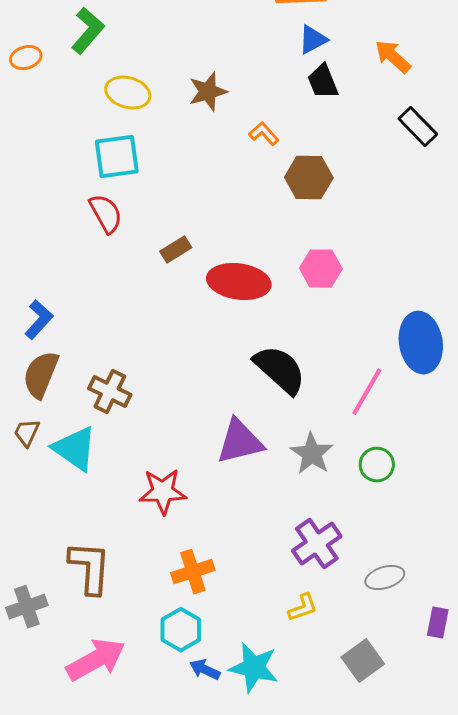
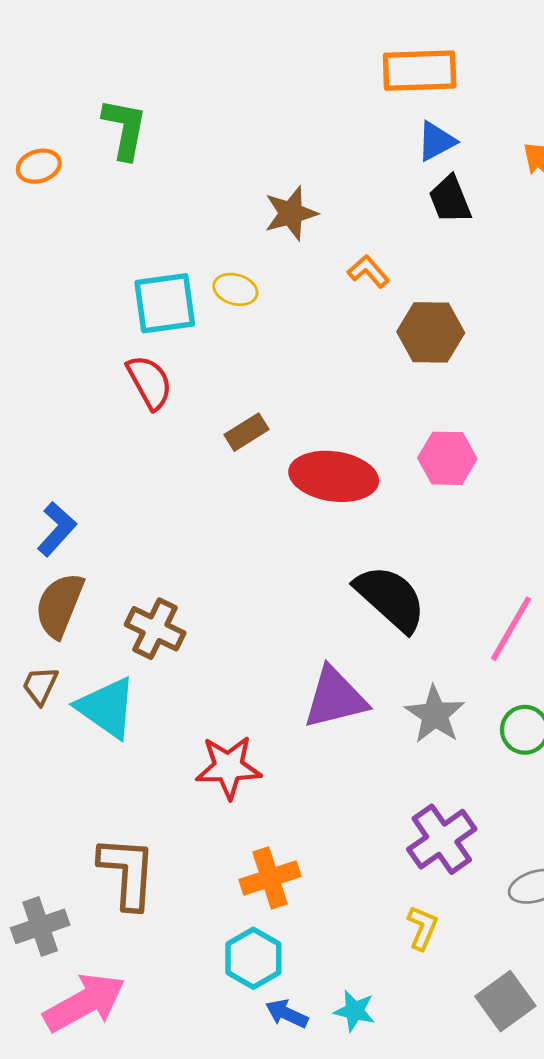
green L-shape: (88, 31) -> (125, 129), turned -30
yellow ellipse: (128, 93) -> (235, 289), moved, size x0.7
yellow L-shape: (303, 608) -> (422, 928), turned -48
pink arrow: (96, 660) -> (84, 1003), moved
cyan star: (254, 668) -> (355, 1011), size x0.6

